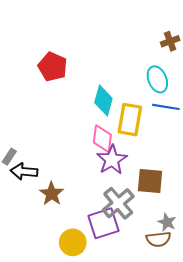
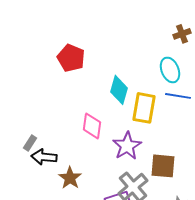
pink diamond: (102, 139) -> (92, 126), moved

